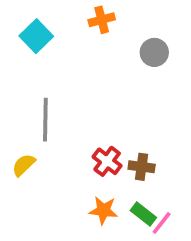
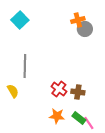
orange cross: (102, 20) -> (78, 20), moved
yellow semicircle: (24, 165) -> (13, 91), turned 104
pink line: (162, 223) -> (89, 123), turned -72

